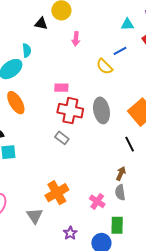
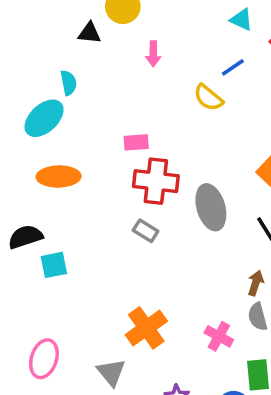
cyan triangle: (127, 24) -> (241, 20), turned 32
orange ellipse: (16, 103) -> (59, 176), turned -55
gray ellipse: (101, 110) -> (211, 207), moved

